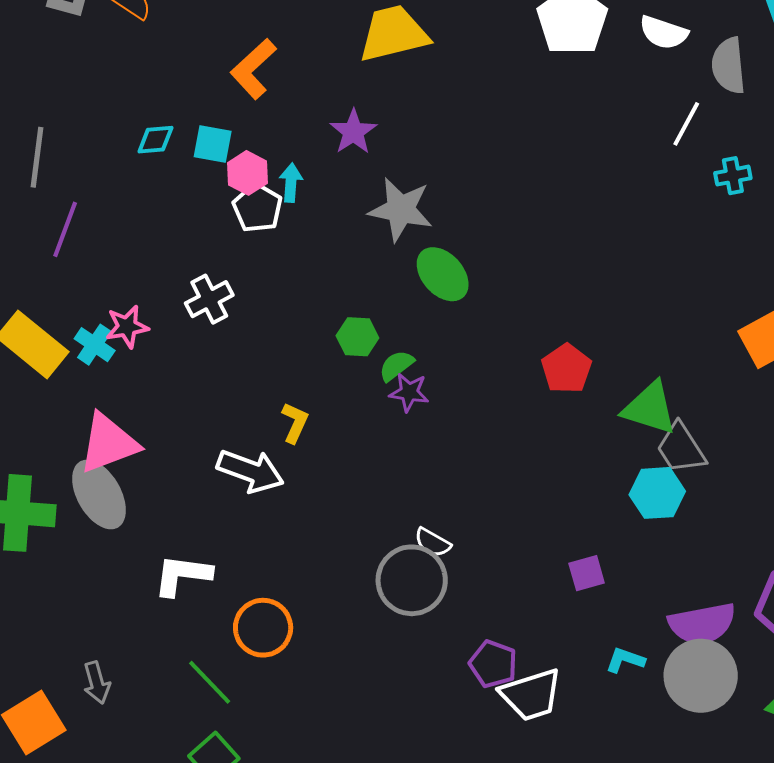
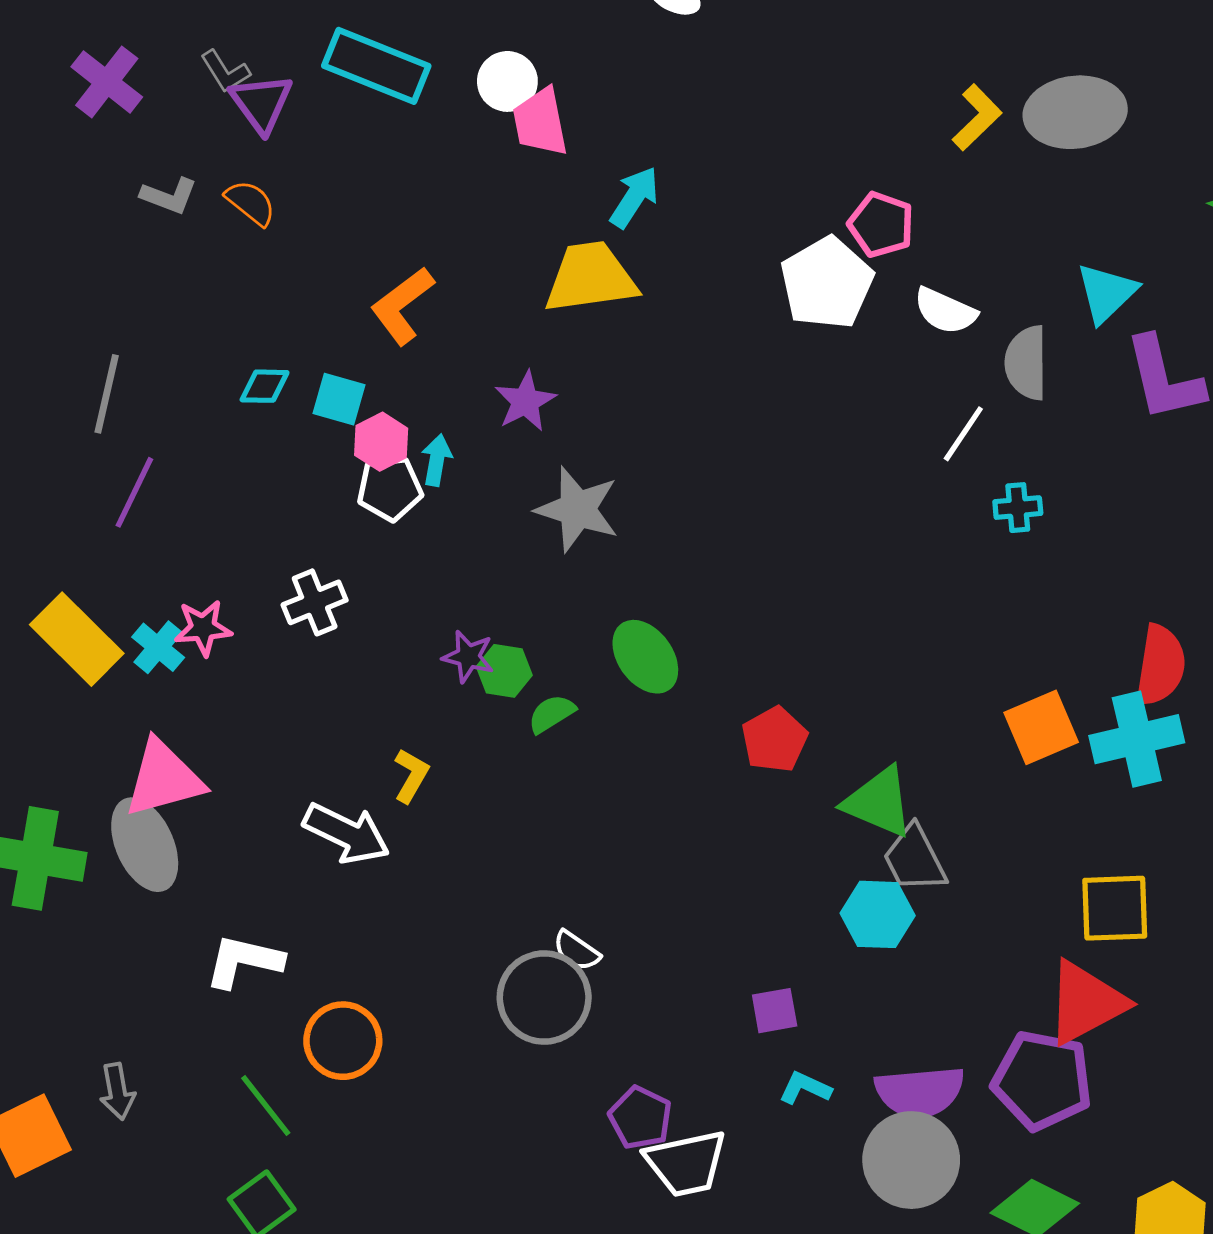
white pentagon: (258, 208) -> (390, 489), turned 30
green ellipse: (443, 274) -> (645, 657), moved
purple star: (409, 392) -> (468, 657), moved
cyan L-shape: (625, 660) -> (805, 1088), moved

